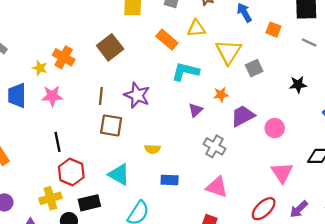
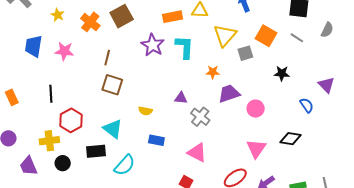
orange square: (273, 30) -> (266, 36), moved, size x1.5
orange rectangle: (167, 40) -> (173, 17), turned -60
orange cross: (64, 57) -> (90, 22), moved
yellow star: (40, 68) -> (58, 15), moved
cyan L-shape: (185, 72) -> (185, 47), turned 70
purple star: (137, 95) -> (153, 45), moved
purple triangle: (196, 110) -> (181, 98), moved, turned 40
black line: (57, 142) -> (51, 94), moved
black rectangle: (89, 203) -> (96, 151), moved

